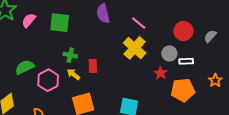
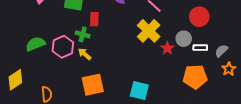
gray semicircle: (210, 36) -> (221, 51), moved
red rectangle: (93, 66) -> (94, 19), moved
red star: (161, 73) -> (167, 48), moved
pink hexagon: (48, 80) -> (63, 47), moved

